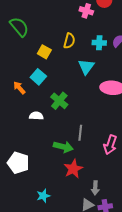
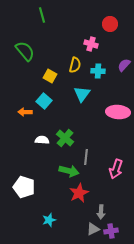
pink cross: (86, 11) -> (91, 44), moved
cyan cross: (99, 43) -> (98, 71), moved
cyan triangle: (86, 67) -> (82, 94), moved
orange arrow: (19, 88) -> (25, 112), turned -48
green cross: (59, 101) -> (65, 138), moved

